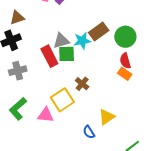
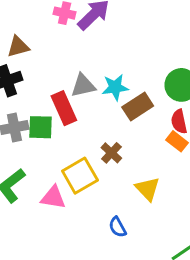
brown rectangle: (99, 31) -> (138, 107), moved
green square: (67, 54) -> (40, 127), moved
yellow triangle: (107, 117) -> (148, 189), moved, turned -42

